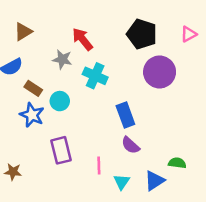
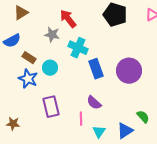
purple circle: (160, 72) -> (129, 71), moved
blue rectangle: (125, 115) -> (96, 69), moved
purple semicircle: (130, 145) -> (94, 103), moved
green semicircle: (177, 163) -> (143, 117), turned 40

